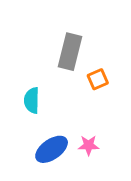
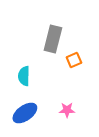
blue ellipse: (52, 149) -> (25, 113), moved

